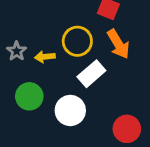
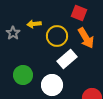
gray star: (17, 51) -> (13, 33), moved
yellow arrow: (45, 57) -> (34, 24), moved

